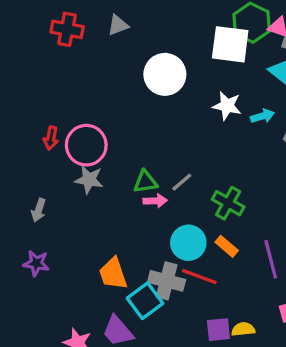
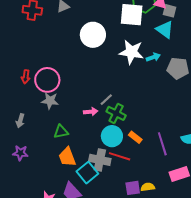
white star: (227, 106) -> (131, 52), size x1.4
green triangle: (145, 182) -> (61, 132), moved
green cross: (228, 203) -> (116, 113), moved

